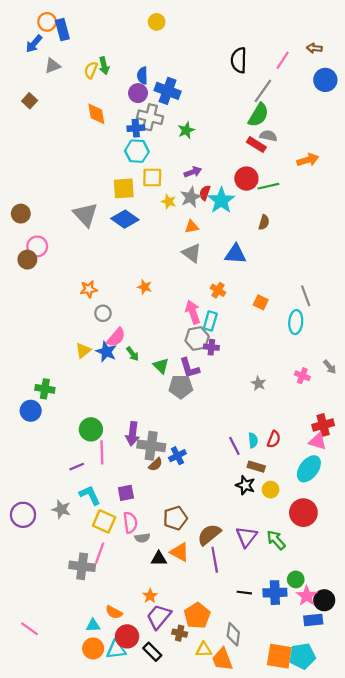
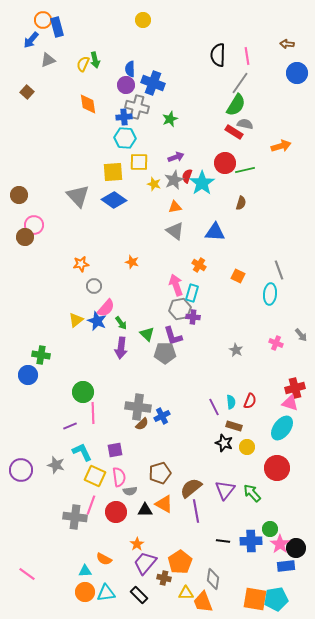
pink line: (283, 60) -> (247, 56), moved, turned -42
purple arrow: (133, 434) -> (121, 348), moved
red circle: (127, 636) -> (116, 512), moved

